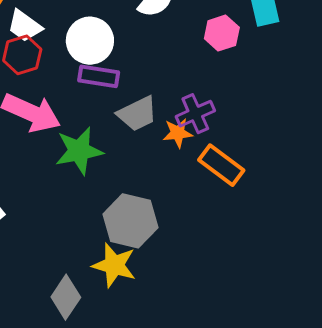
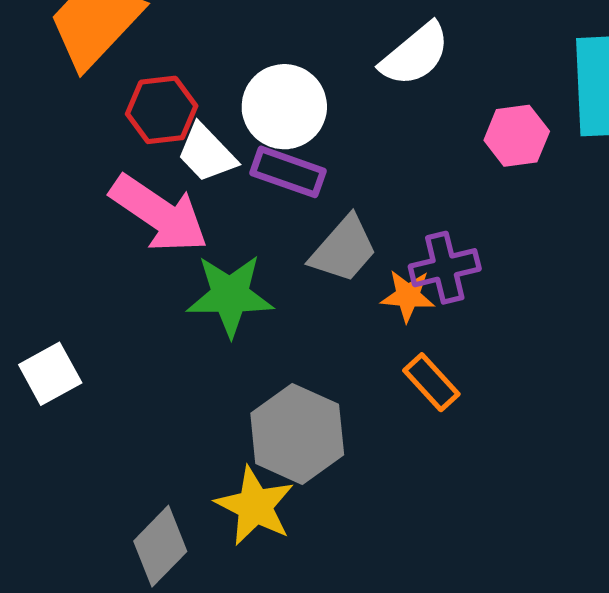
white trapezoid: (25, 26) -> (207, 153), moved
gray trapezoid: (137, 114) -> (344, 249), turned -33
orange rectangle: (221, 165) -> (431, 382), moved, size x0.7

